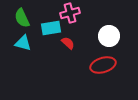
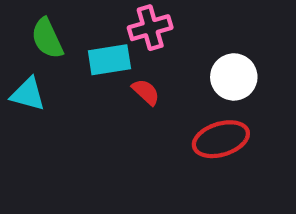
cyan triangle: (23, 43) -> (28, 94), moved

